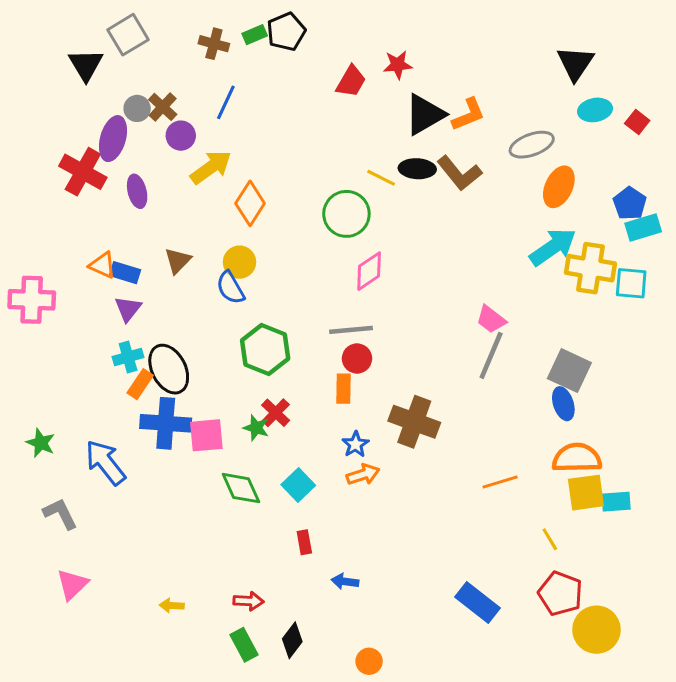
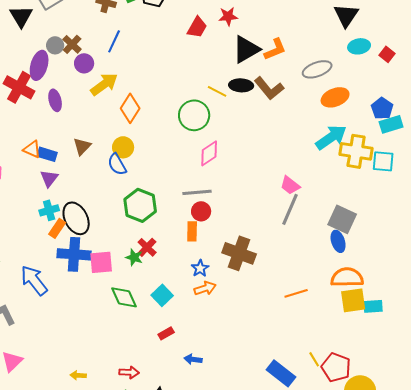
orange ellipse: (559, 187) -> (335, 97), turned 44
yellow line: (550, 539) -> (314, 359), moved
red rectangle: (304, 542) -> (166, 333), turned 70

